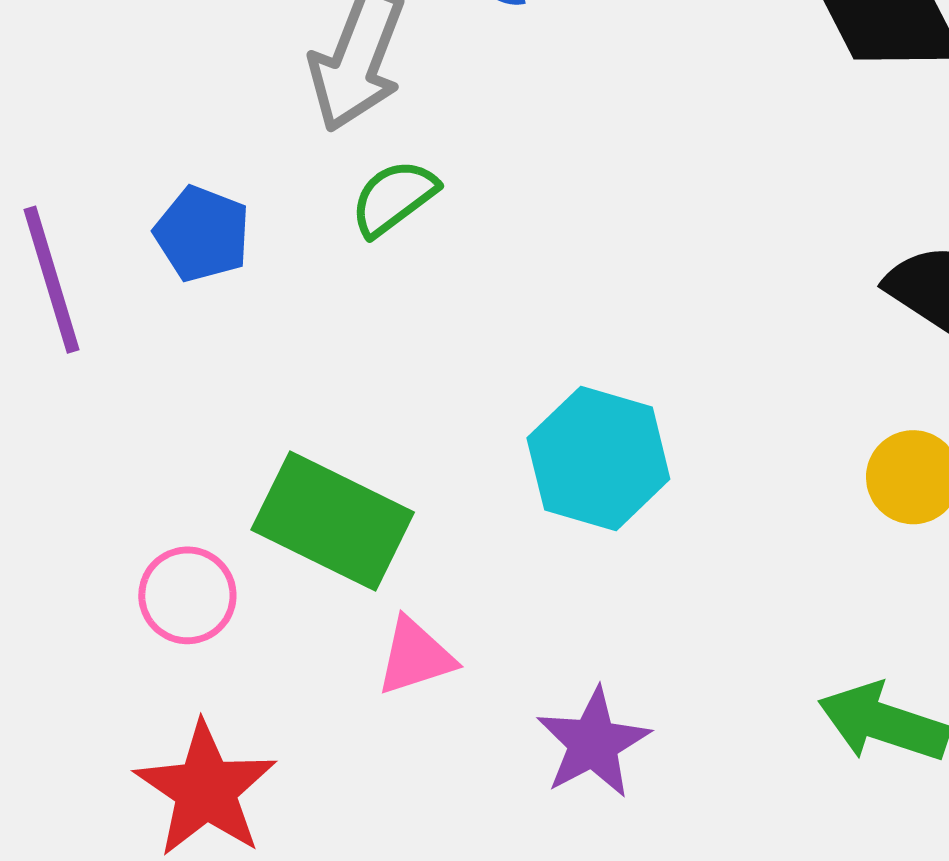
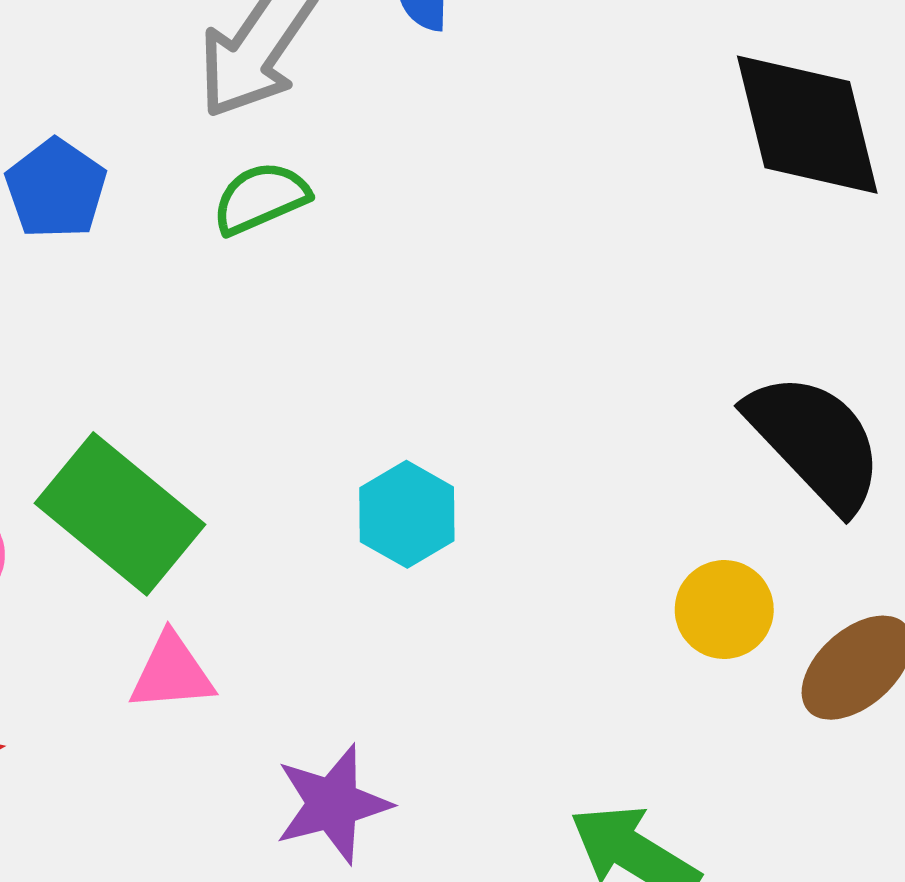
cyan hexagon: (598, 458) -> (407, 514), size x0.7

